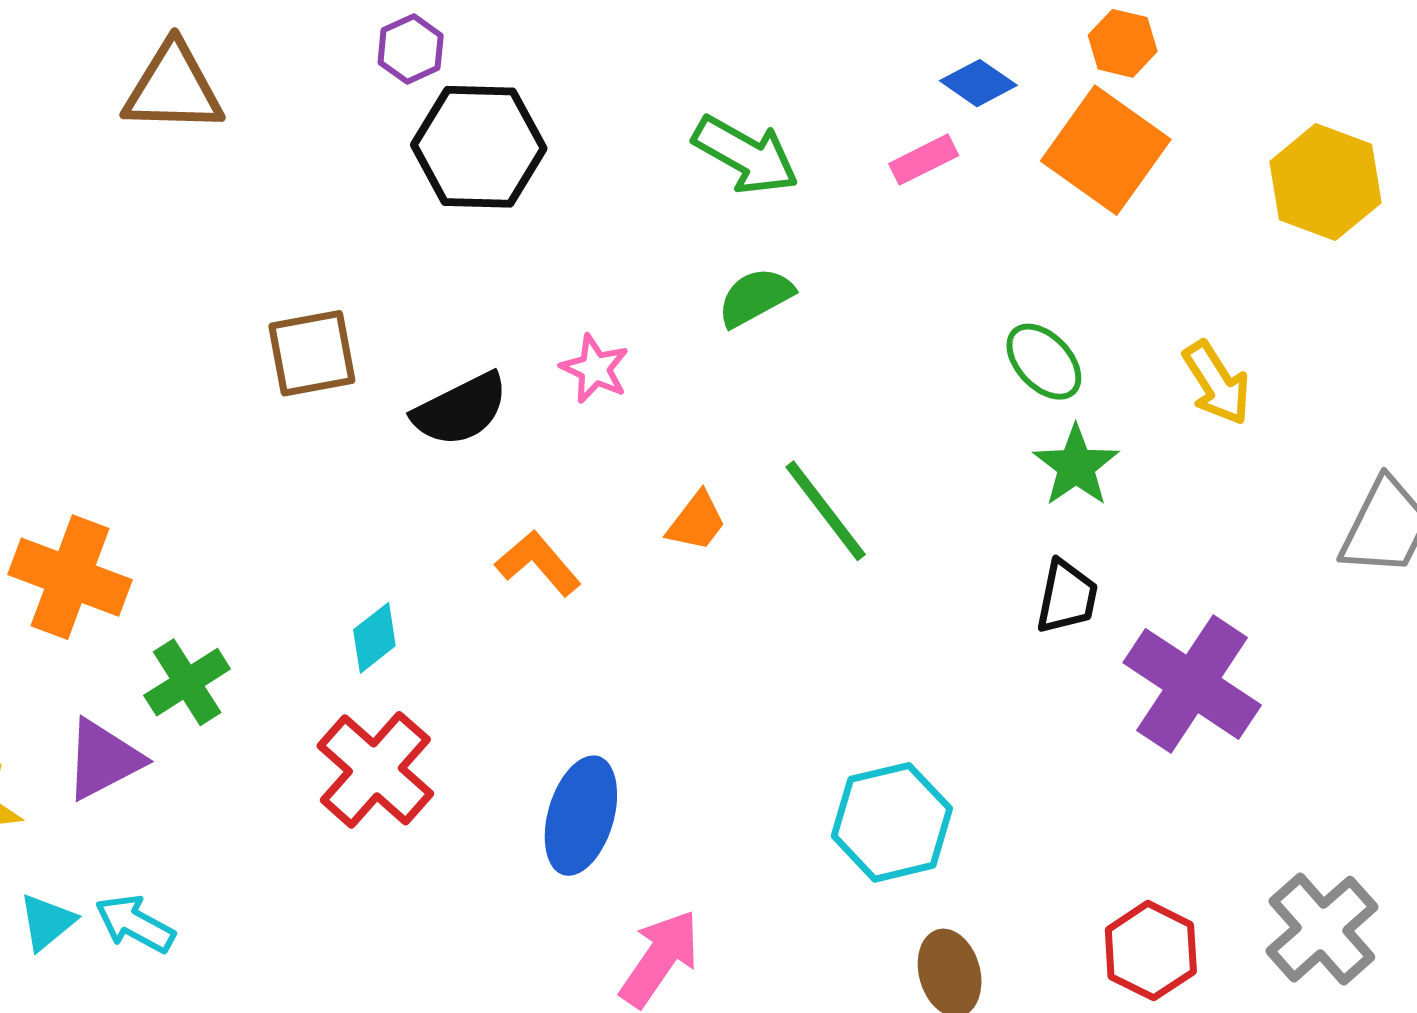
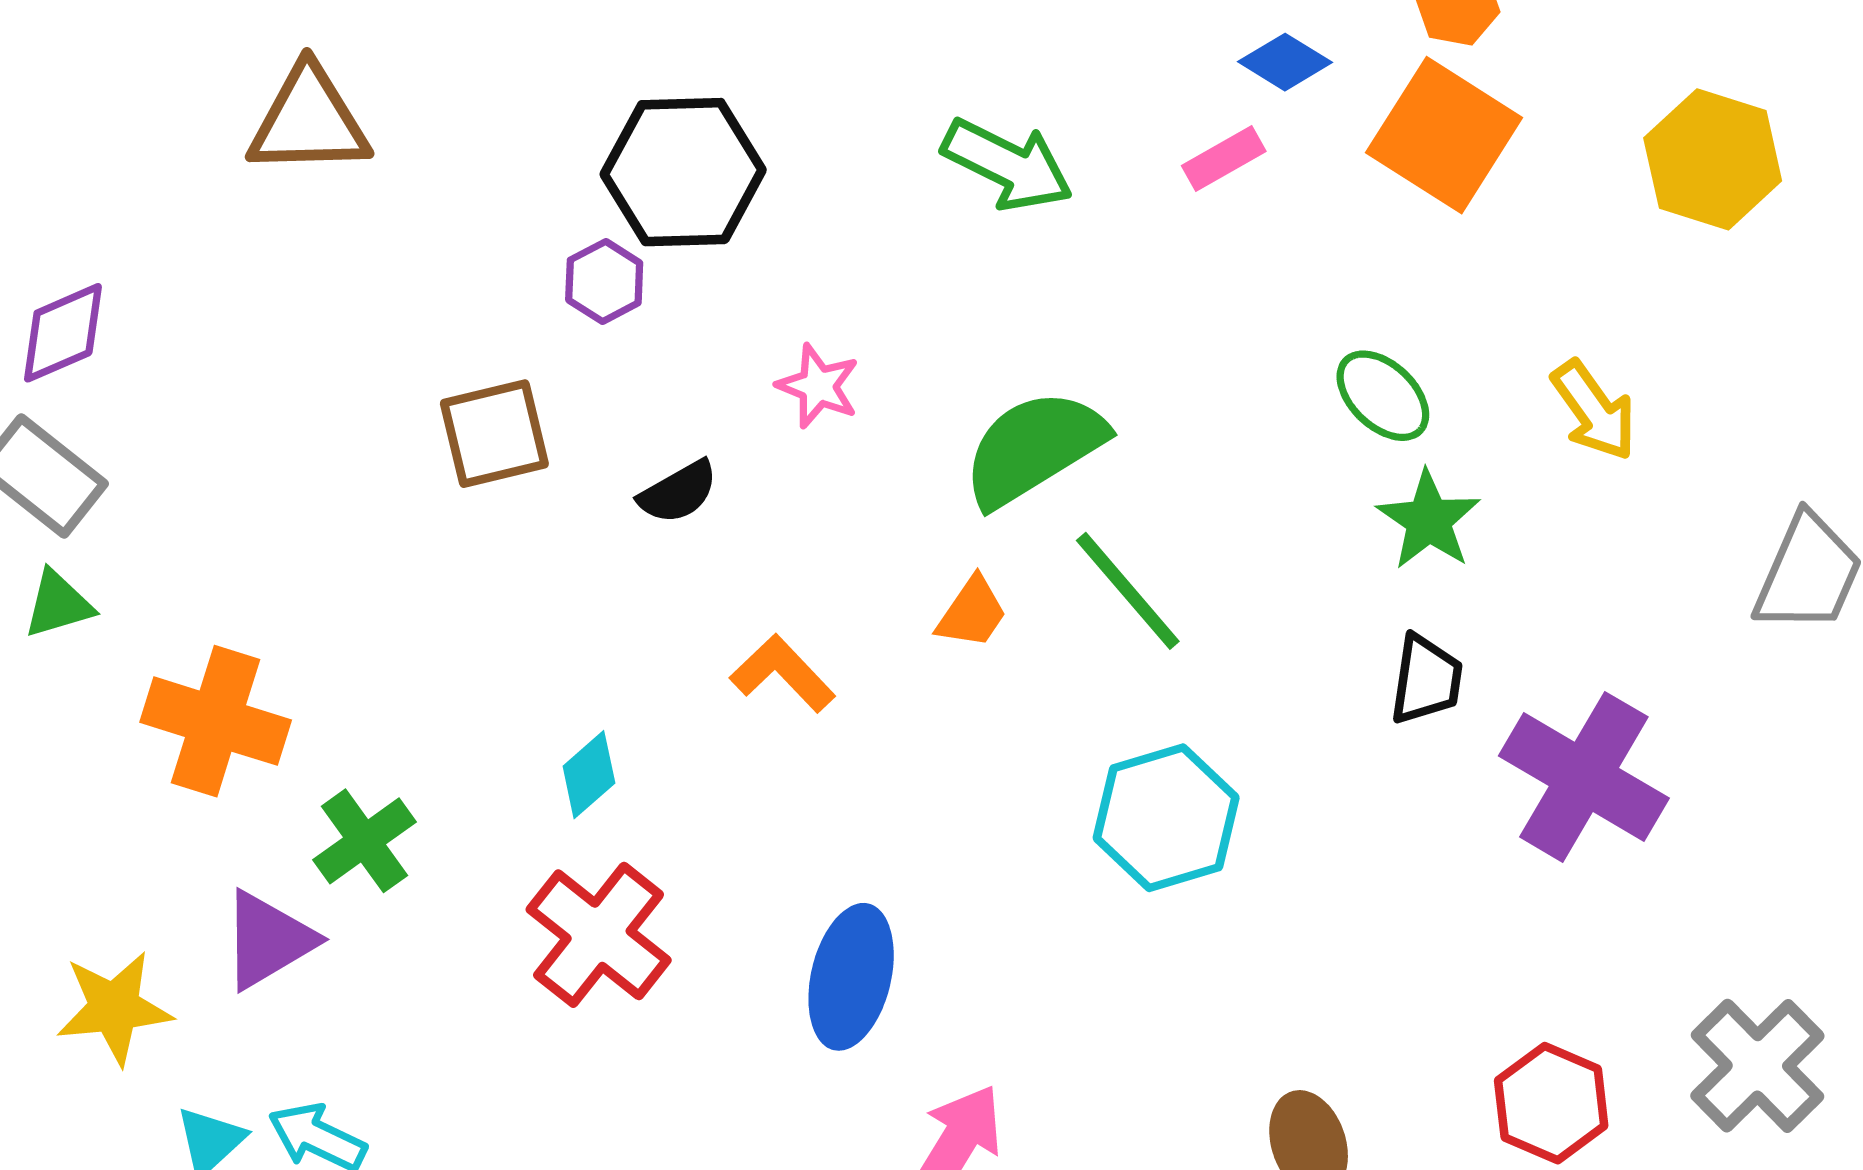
purple hexagon: (411, 49) -> (604, 281), moved
green semicircle: (755, 297) -> (1034, 448), moved, size x1.6
pink star: (595, 369) -> (818, 386), moved
black semicircle: (460, 410) -> (678, 492), size x0.7
cyan hexagon: (892, 822) -> (1166, 818), moved

